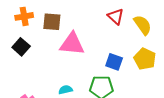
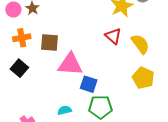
blue square: (114, 62) -> (89, 84), moved

